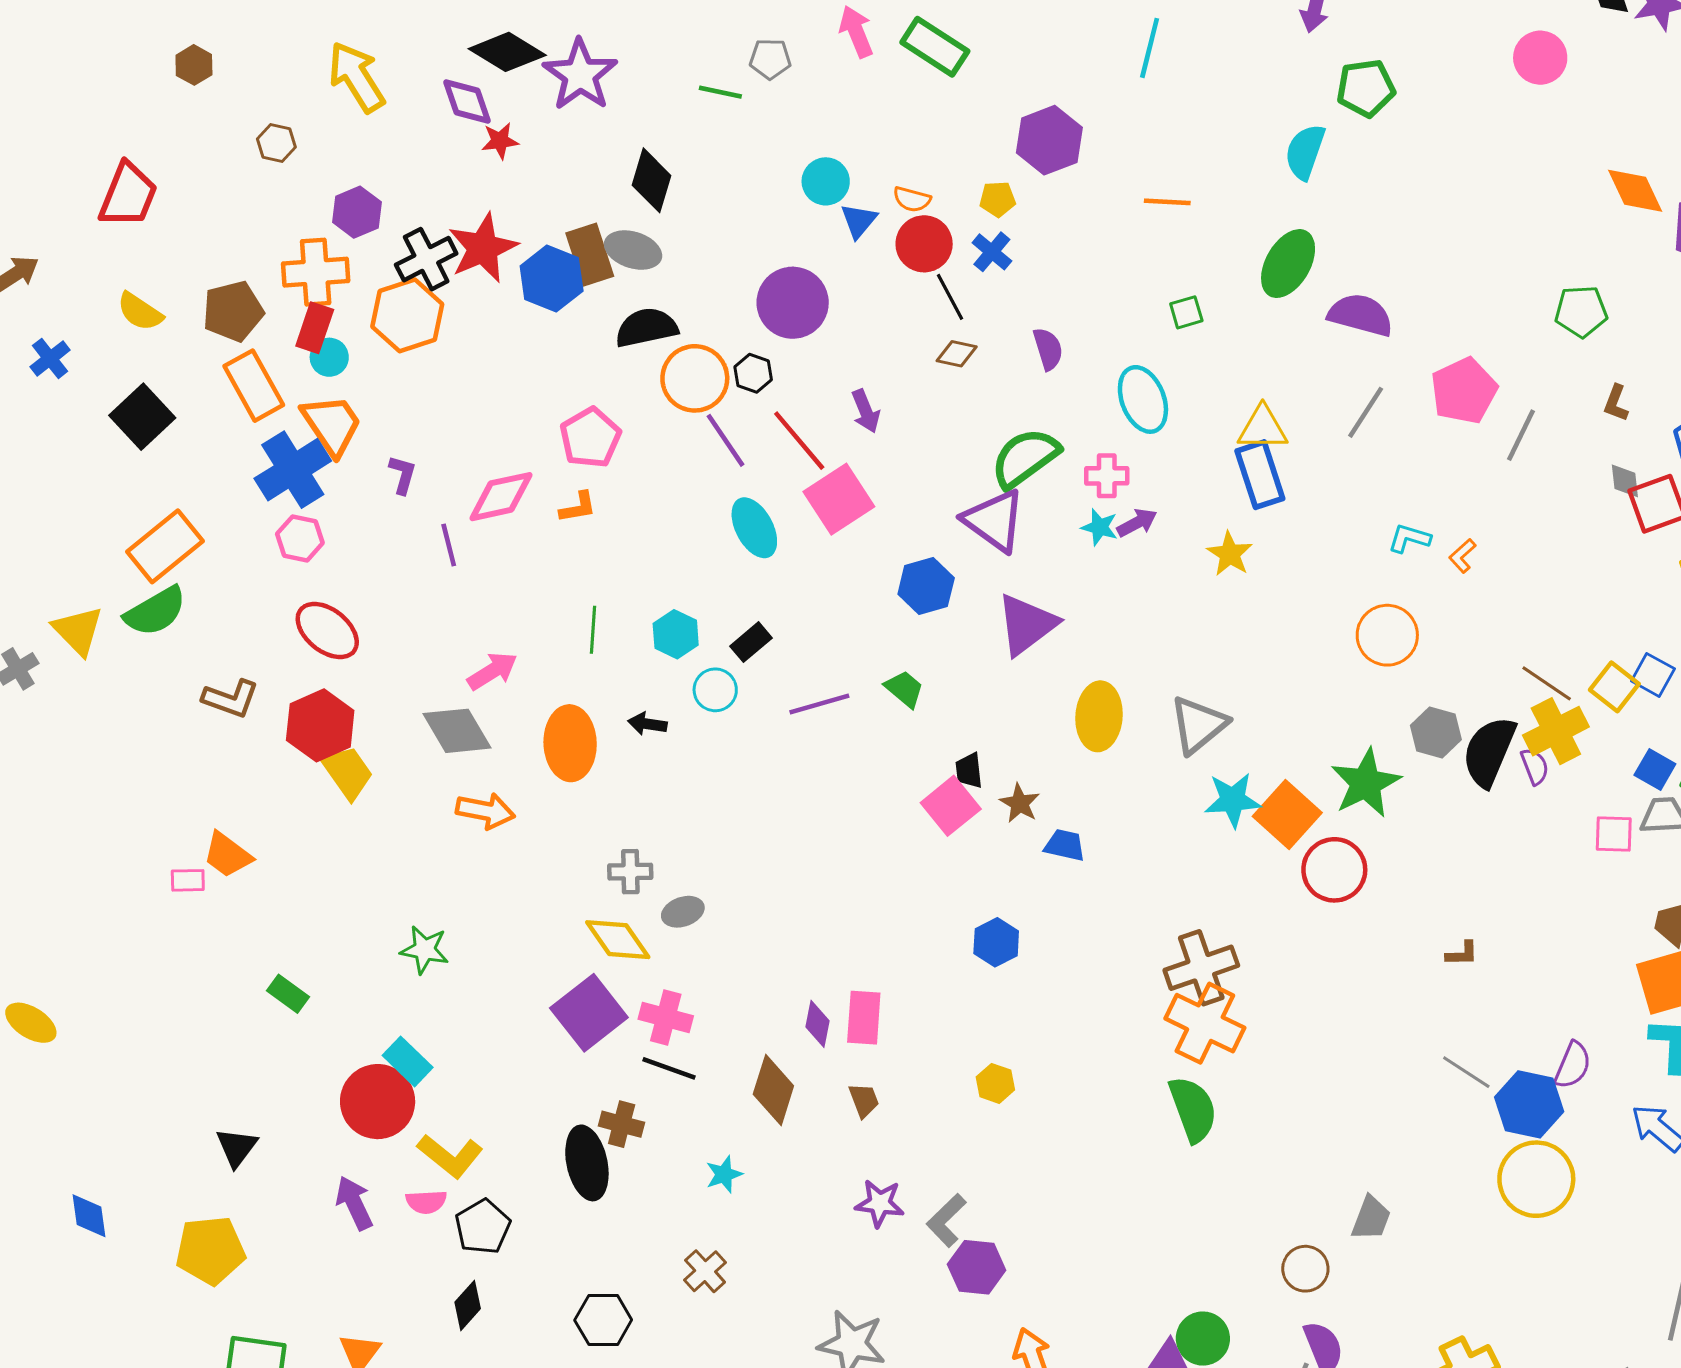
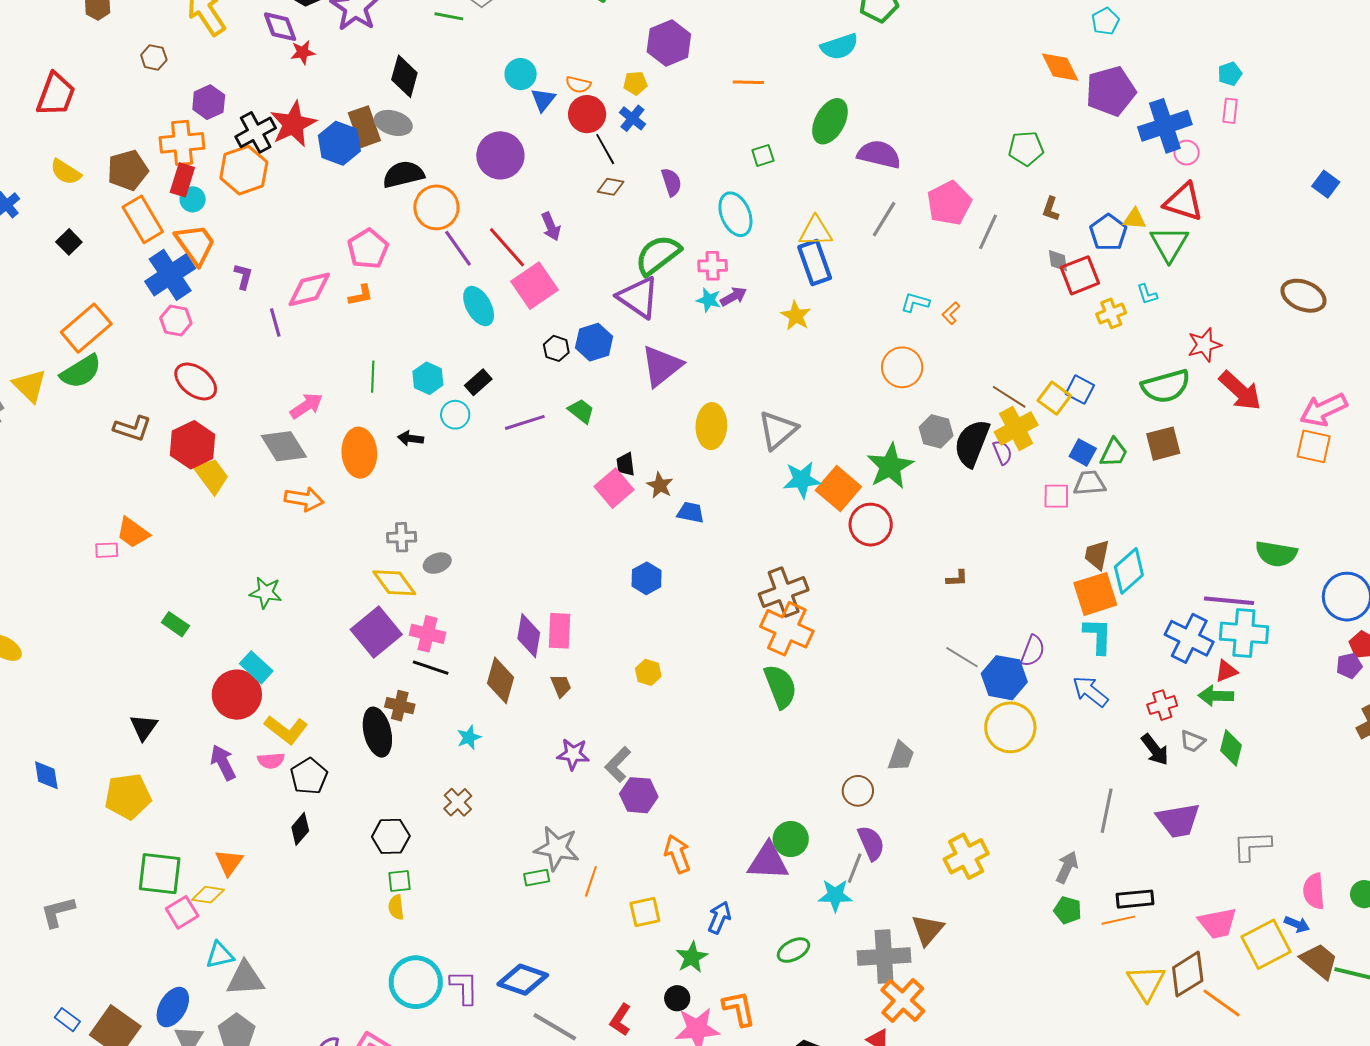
cyan semicircle: (1305, 152) -> (839, 47), turned -126
black hexagon: (753, 373) -> (556, 348), moved
black square: (142, 417) -> (69, 242), size x0.6
purple diamond: (818, 1024) -> (529, 636), size x1.4

